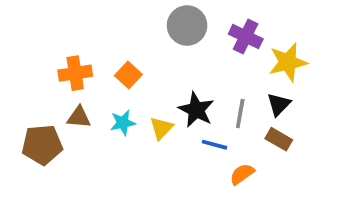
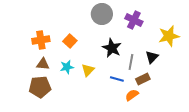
yellow star: (288, 62) -> (169, 36), moved
black star: (196, 110) -> (112, 48), moved
brown rectangle: (279, 139) -> (143, 79), moved, turned -56
brown pentagon: (42, 145) -> (40, 87), moved

